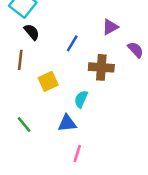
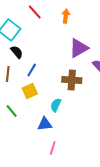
purple triangle: (110, 27) -> (79, 48), size x1.5
blue line: (72, 43) -> (32, 70), moved
green line: (24, 124) -> (12, 111), moved

